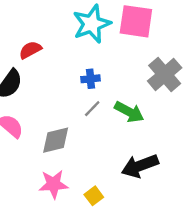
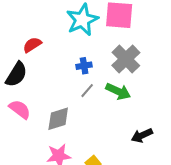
gray cross: (165, 74) -> (126, 59), moved
black arrow: (140, 166) -> (142, 135), moved, size x0.7

